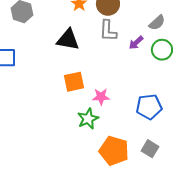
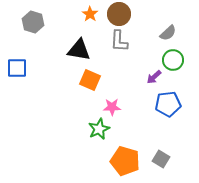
purple arrow: (136, 43) -> (154, 77), moved
orange square: (74, 82) -> (90, 80), moved, turned 35
blue pentagon: (149, 107) -> (168, 104), moved

